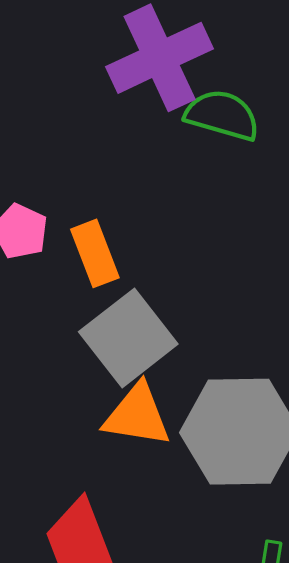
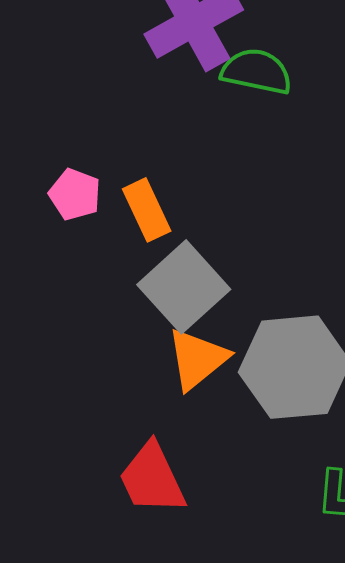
orange triangle: (137, 415) -> (197, 359), turned -44

